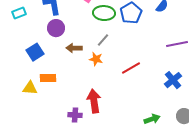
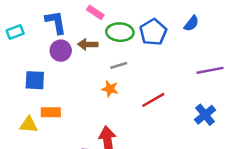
gray line: (103, 40) -> (119, 65), turned 32
brown arrow: (74, 48) -> (88, 44), moved
blue square: (35, 52) -> (35, 80), turned 36

